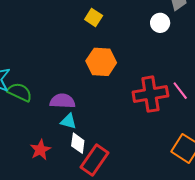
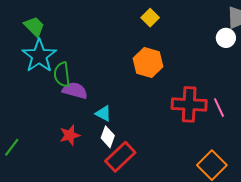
white circle: (160, 23) -> (226, 38), moved
green semicircle: (20, 92) -> (62, 75), turned -135
purple semicircle: (62, 101) -> (75, 90), moved

